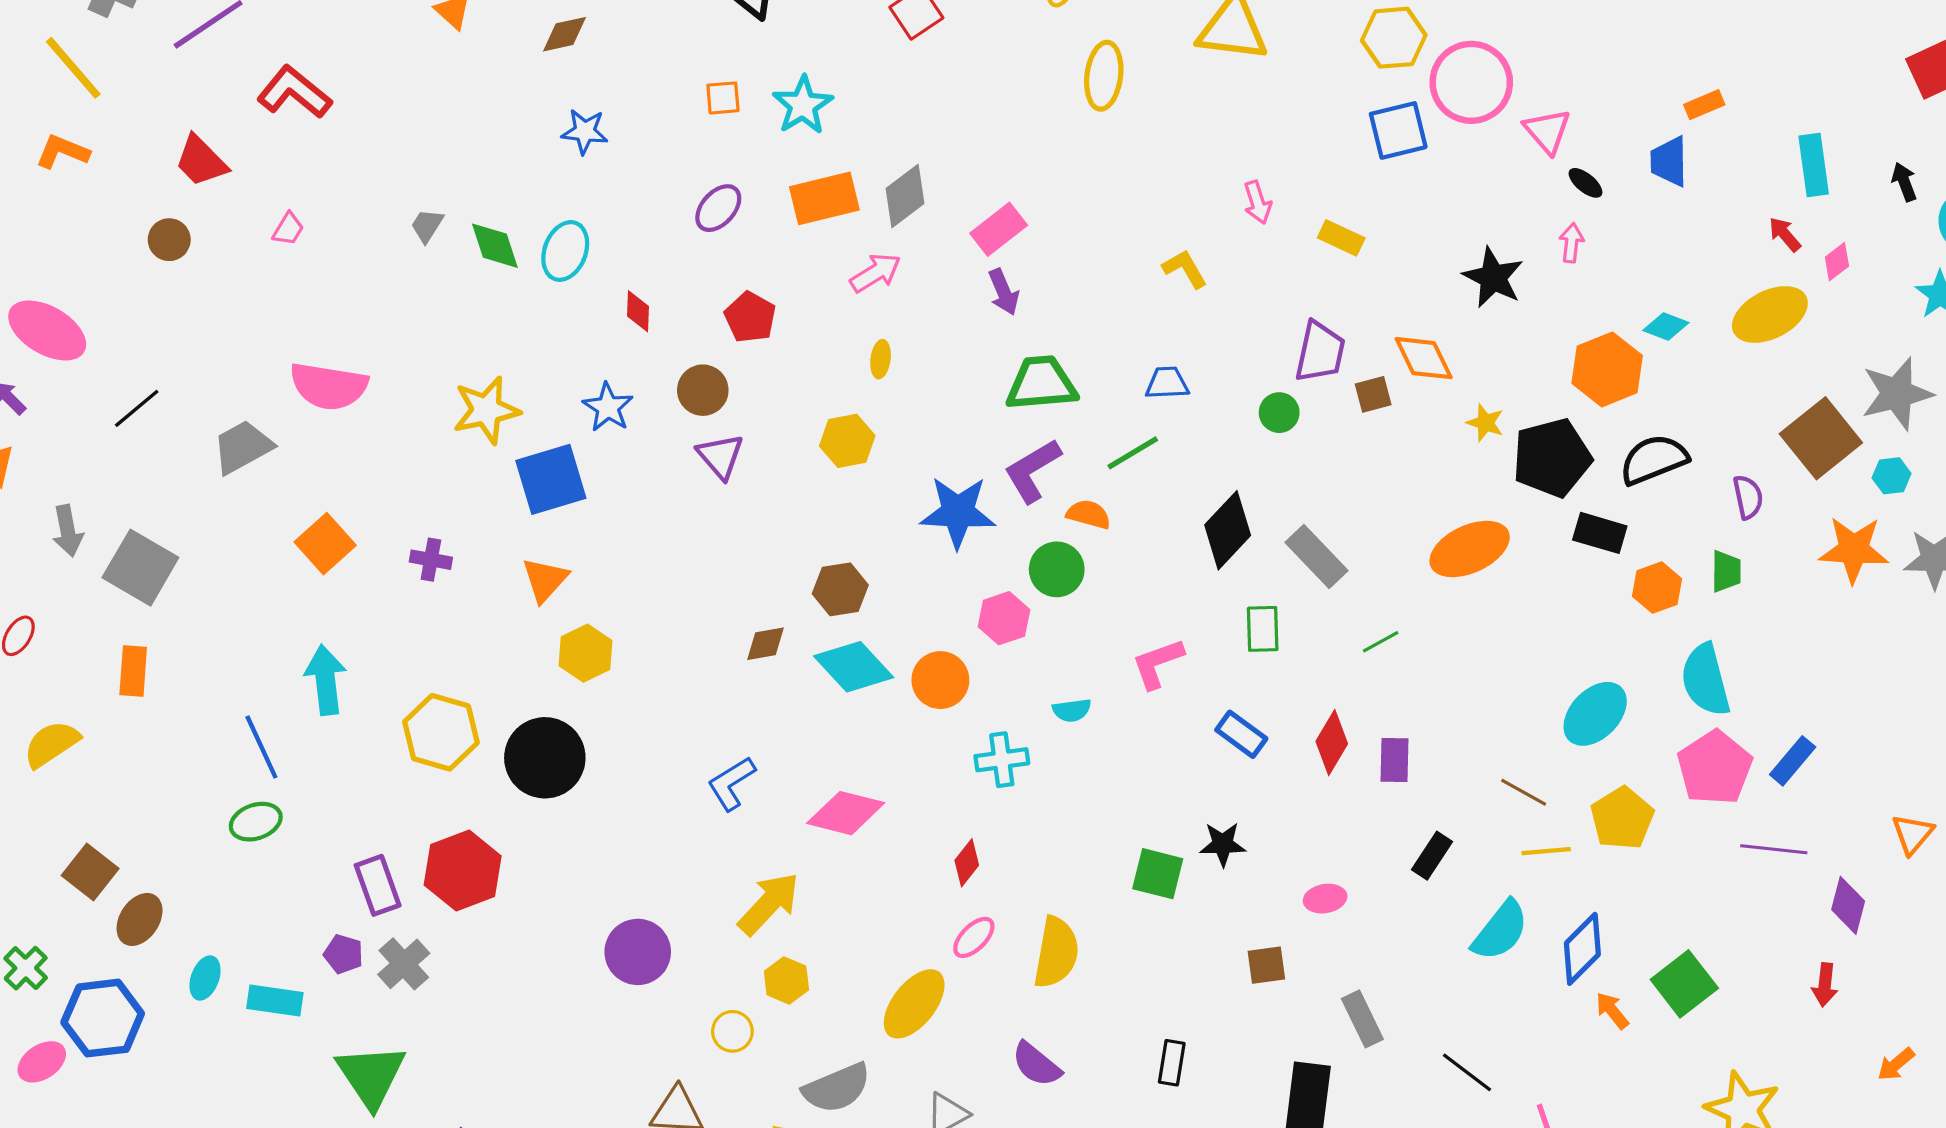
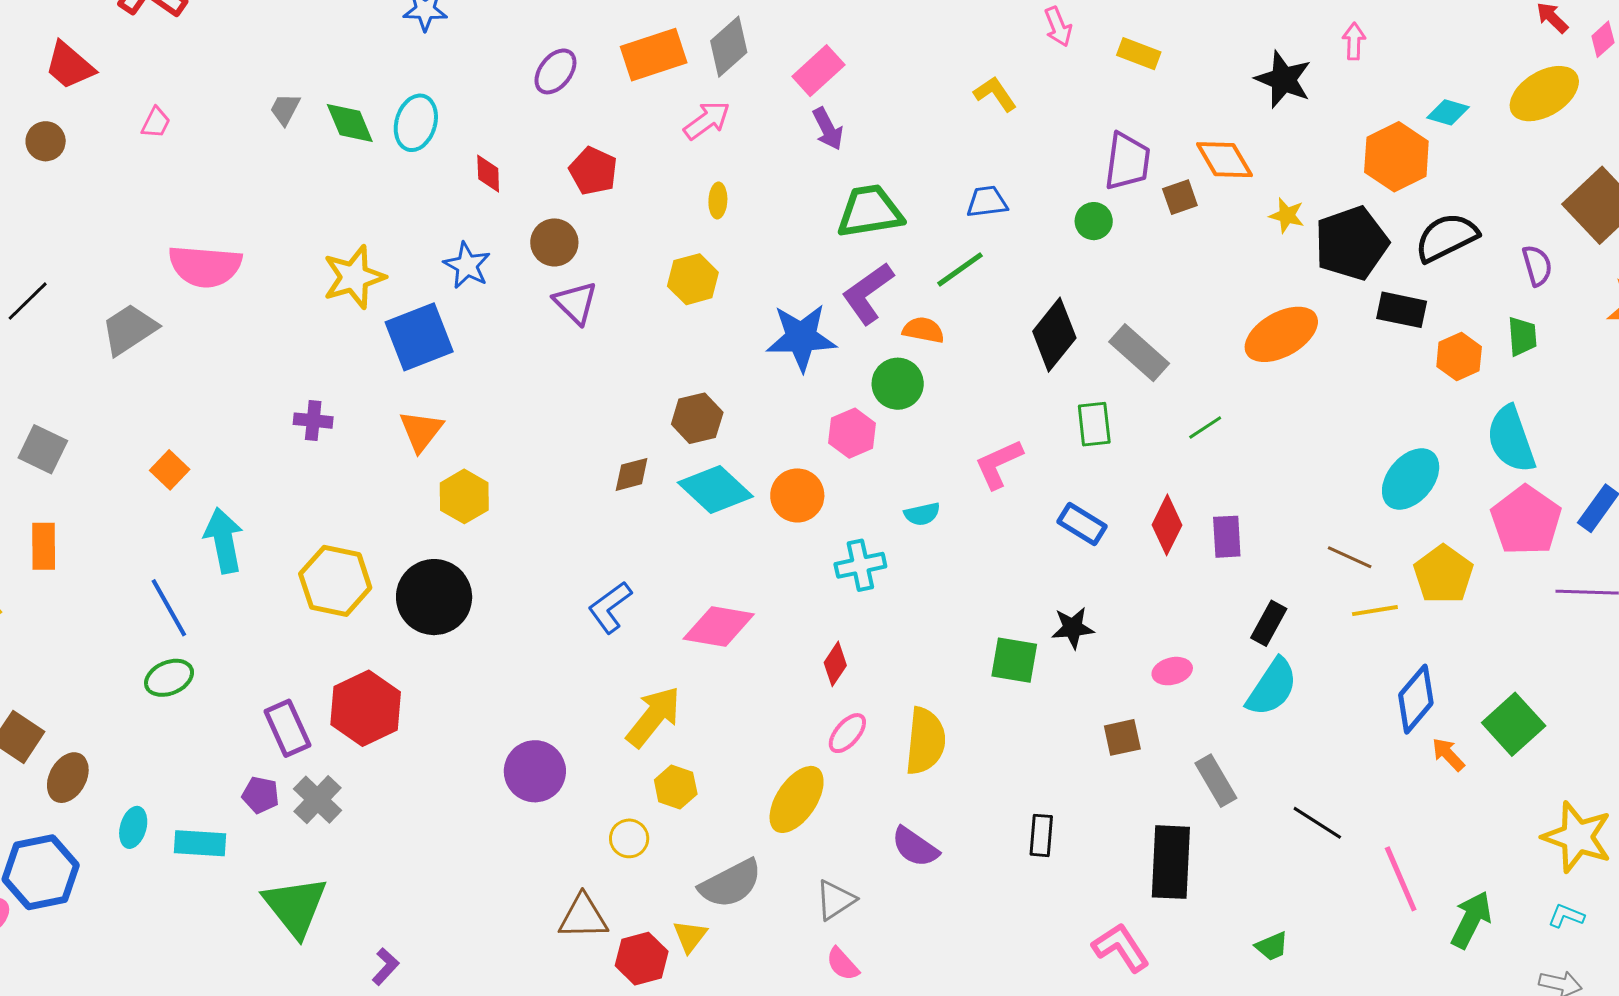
orange square: (325, 544) -> (170, 470), moved, size x0.7
gray square: (140, 568) -> (43, 449), size x0.7
cyan semicircle: (1500, 931) -> (1272, 687), moved

